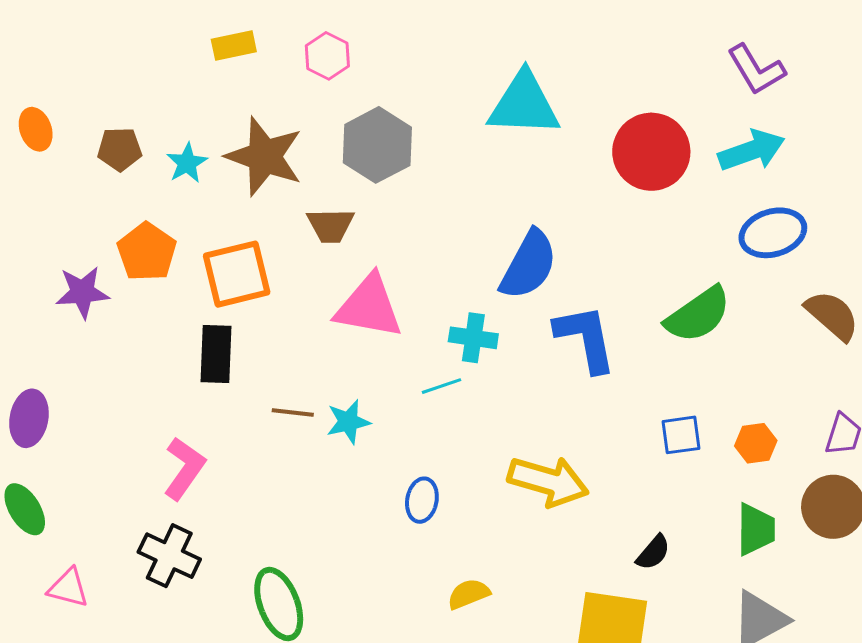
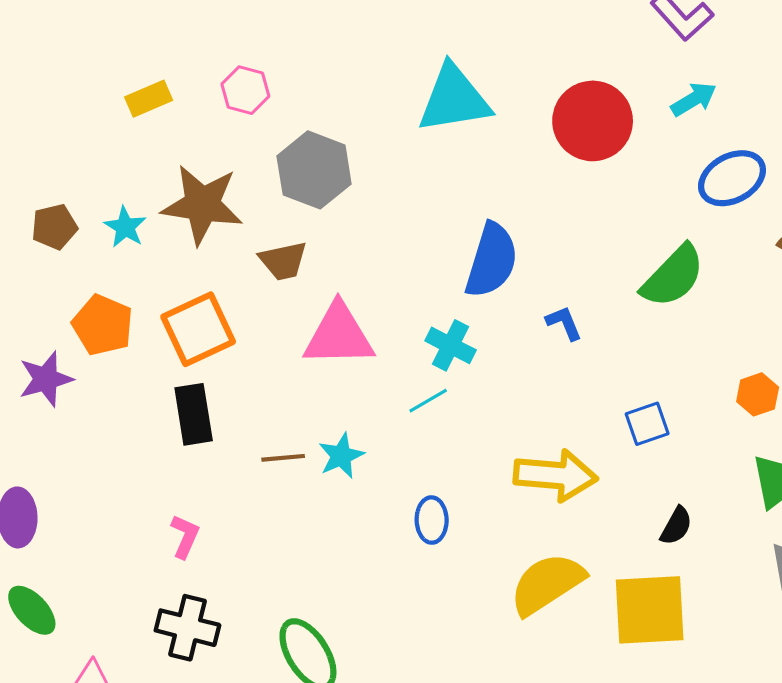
cyan arrow: (752, 150) -> (694, 99), size x0.7
cyan cross: (473, 338) -> (451, 345), turned 30
blue L-shape: (586, 338) -> (564, 323), size x0.5
blue square: (681, 435) -> (647, 424), moved
pink L-shape: (184, 468) -> (185, 536), size x0.7
yellow semicircle: (469, 594) -> (547, 584), moved, size x1.8

